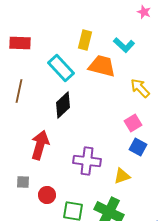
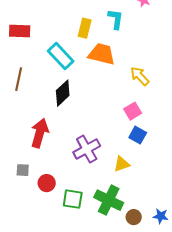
cyan L-shape: (124, 45) -> (116, 19), moved, turned -125
purple cross: (87, 161) -> (87, 149), turned -36

